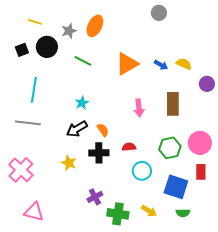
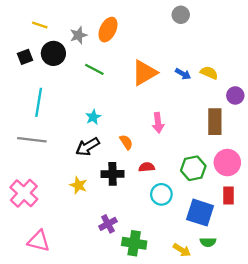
brown rectangle: (173, 104) -> (215, 122), moved
orange semicircle: (103, 130) -> (126, 142), moved
yellow arrow: (149, 211) -> (182, 250), moved

